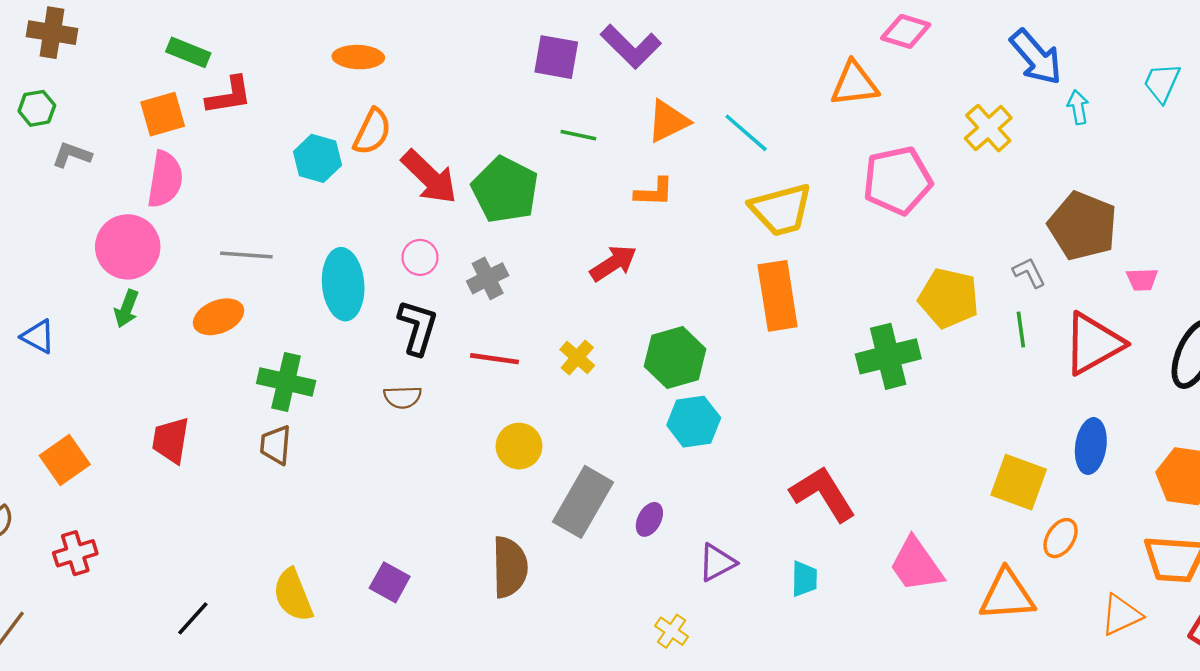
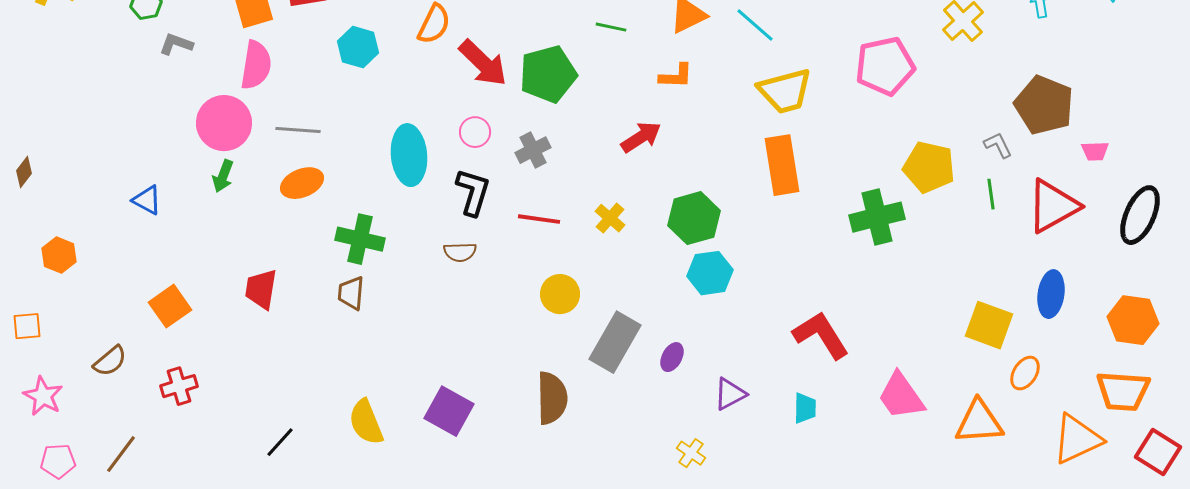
cyan hexagon: (318, 158) -> (358, 47), moved
green pentagon: (505, 190) -> (548, 74), turned 30
gray line: (246, 255) -> (298, 130), moved
purple square: (390, 582) -> (449, 411), size x1.4
orange triangle: (1121, 615) -> (1077, 439), size x1.4

